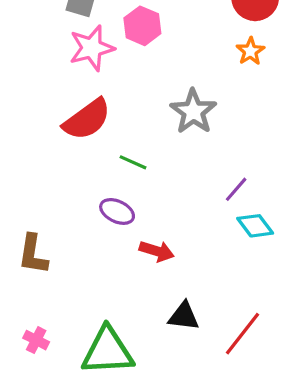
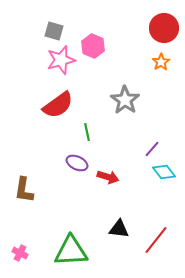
green line: (133, 162) -> (87, 132), turned 54
red arrow: (157, 251) -> (108, 177), moved
pink cross: (36, 340) -> (20, 253), moved

